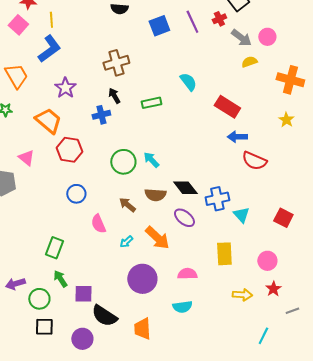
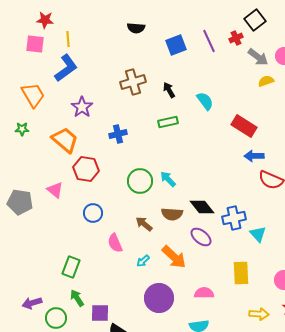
pink square: (18, 25) -> (35, 44), turned -36
black arrow: (114, 96) -> (169, 90), moved
pink triangle: (26, 158) -> (55, 190), moved

